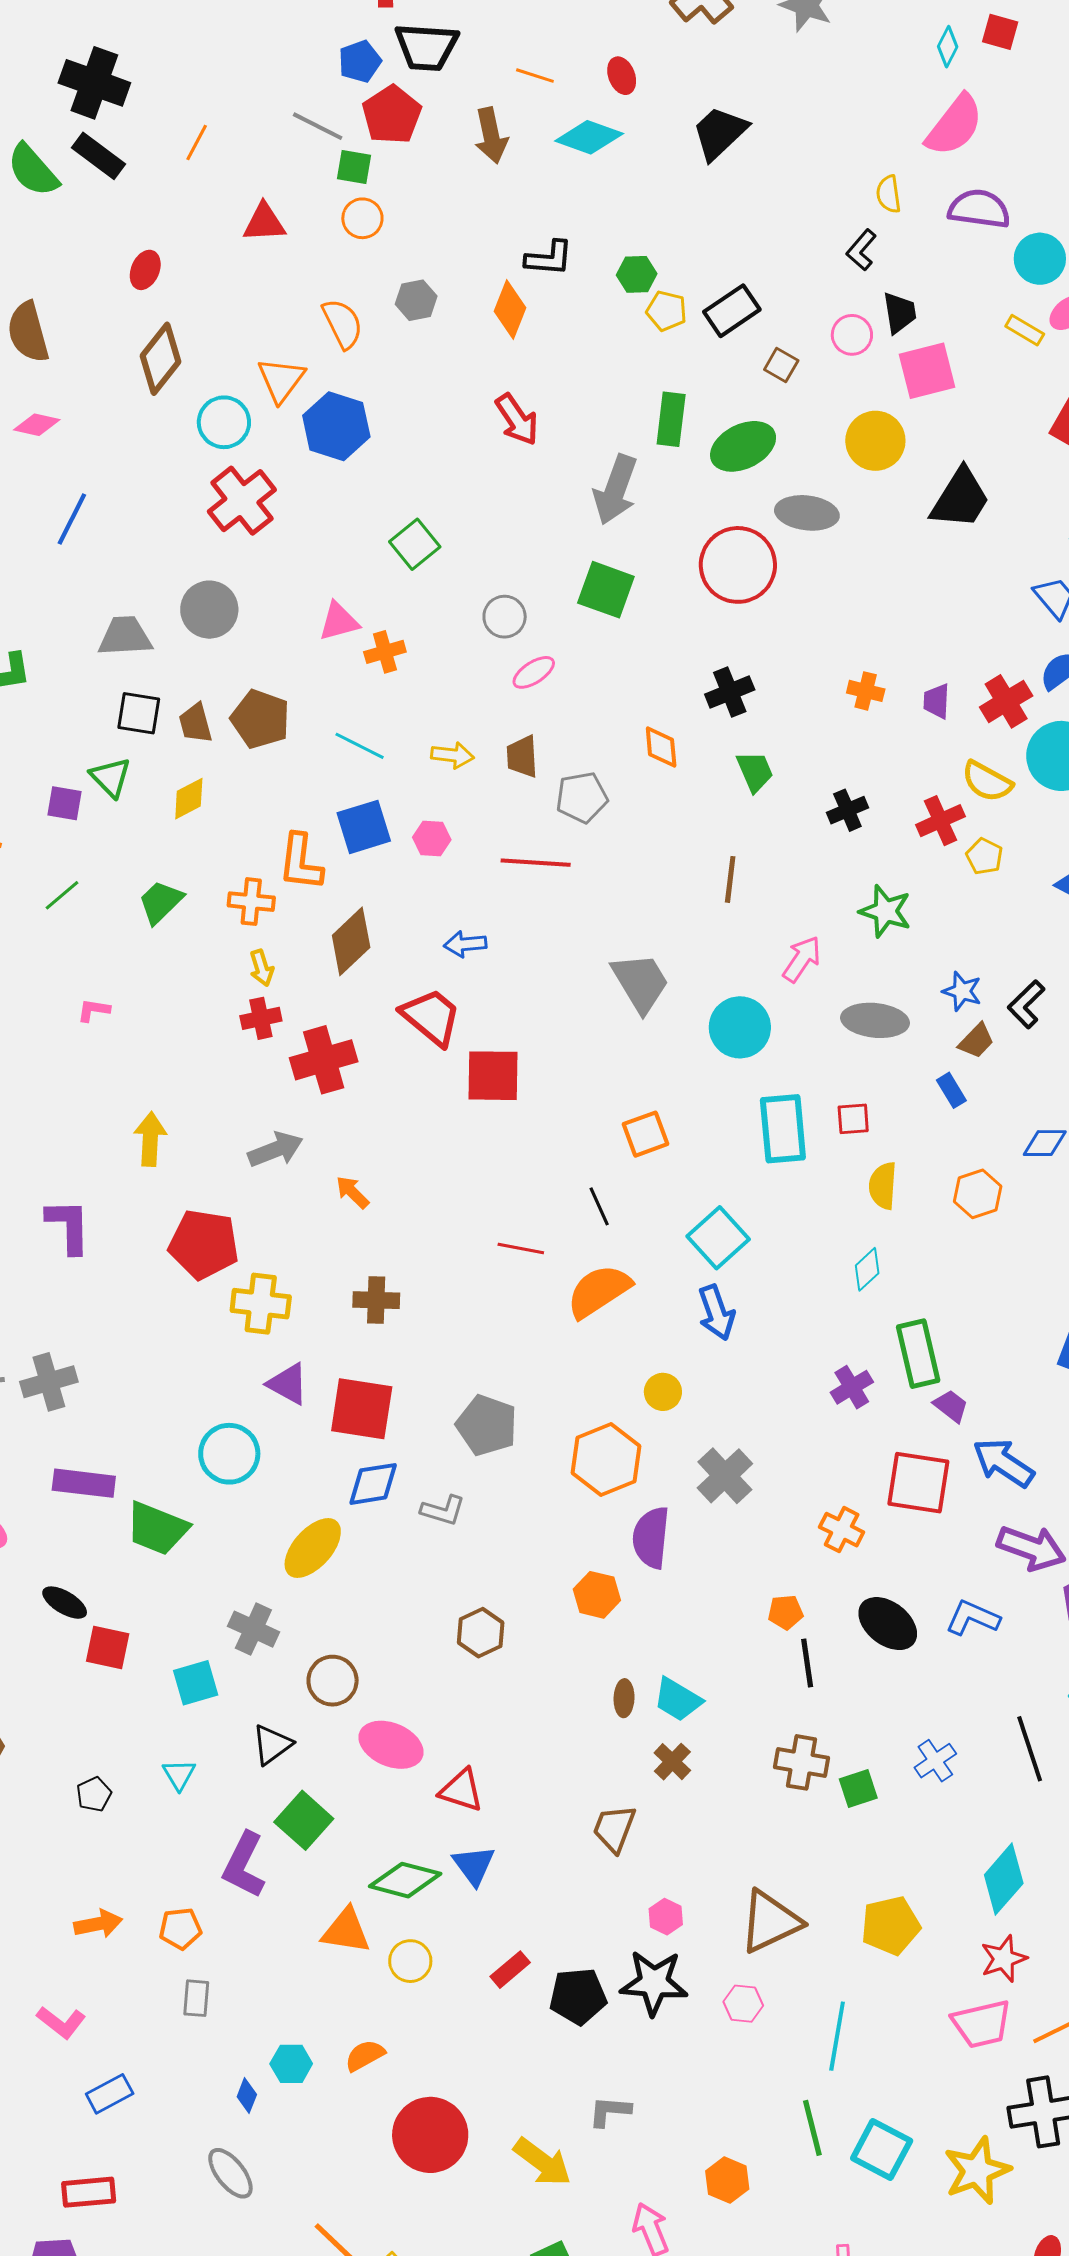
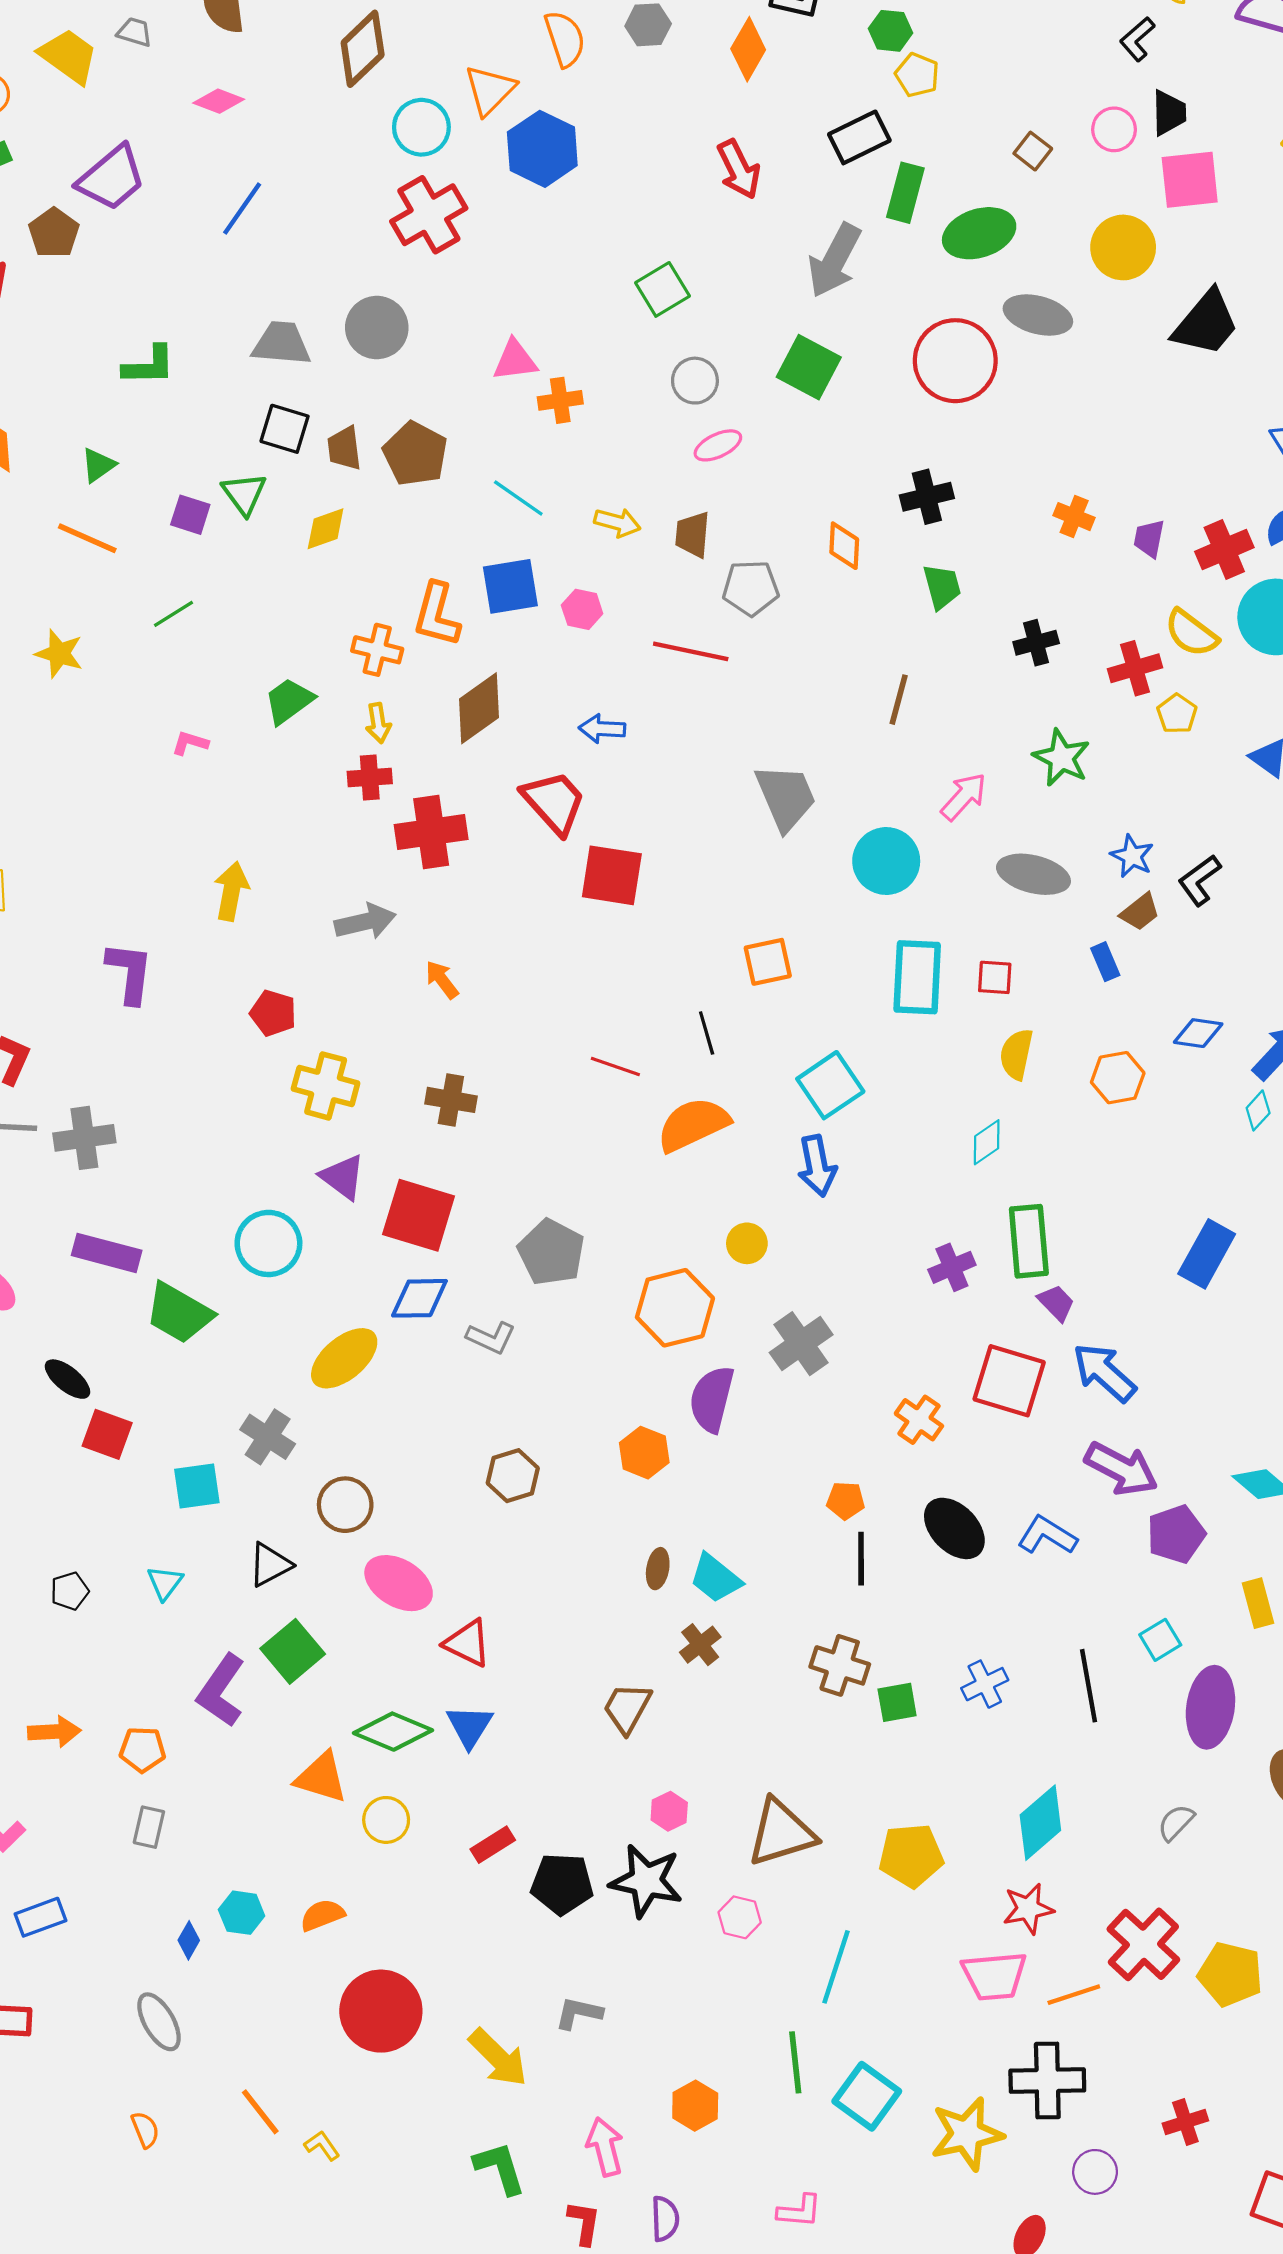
black rectangle: (732, 311) -> (859, 137), moved
green square: (415, 544) -> (663, 289), moved
green trapezoid: (161, 902) -> (289, 701), moved
red pentagon: (204, 1244) -> (273, 1013), size x0.6

